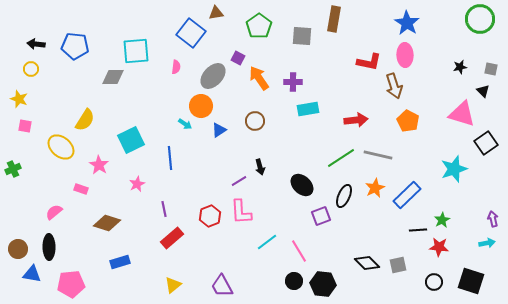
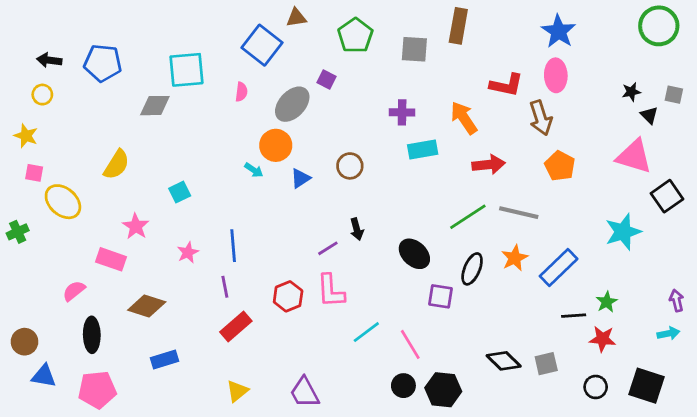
orange arrow: (259, 78) -> (464, 118), moved
black triangle: (483, 91) -> (649, 115), moved
cyan square: (131, 140) -> (180, 192), size x0.6
yellow ellipse: (61, 147) -> (63, 202), moved
blue line: (170, 158) -> (233, 246), moved
pink rectangle: (81, 189) -> (111, 259), size x1.5
purple square: (321, 216) -> (440, 296), turned 30
black ellipse: (49, 247) -> (92, 335), moved

